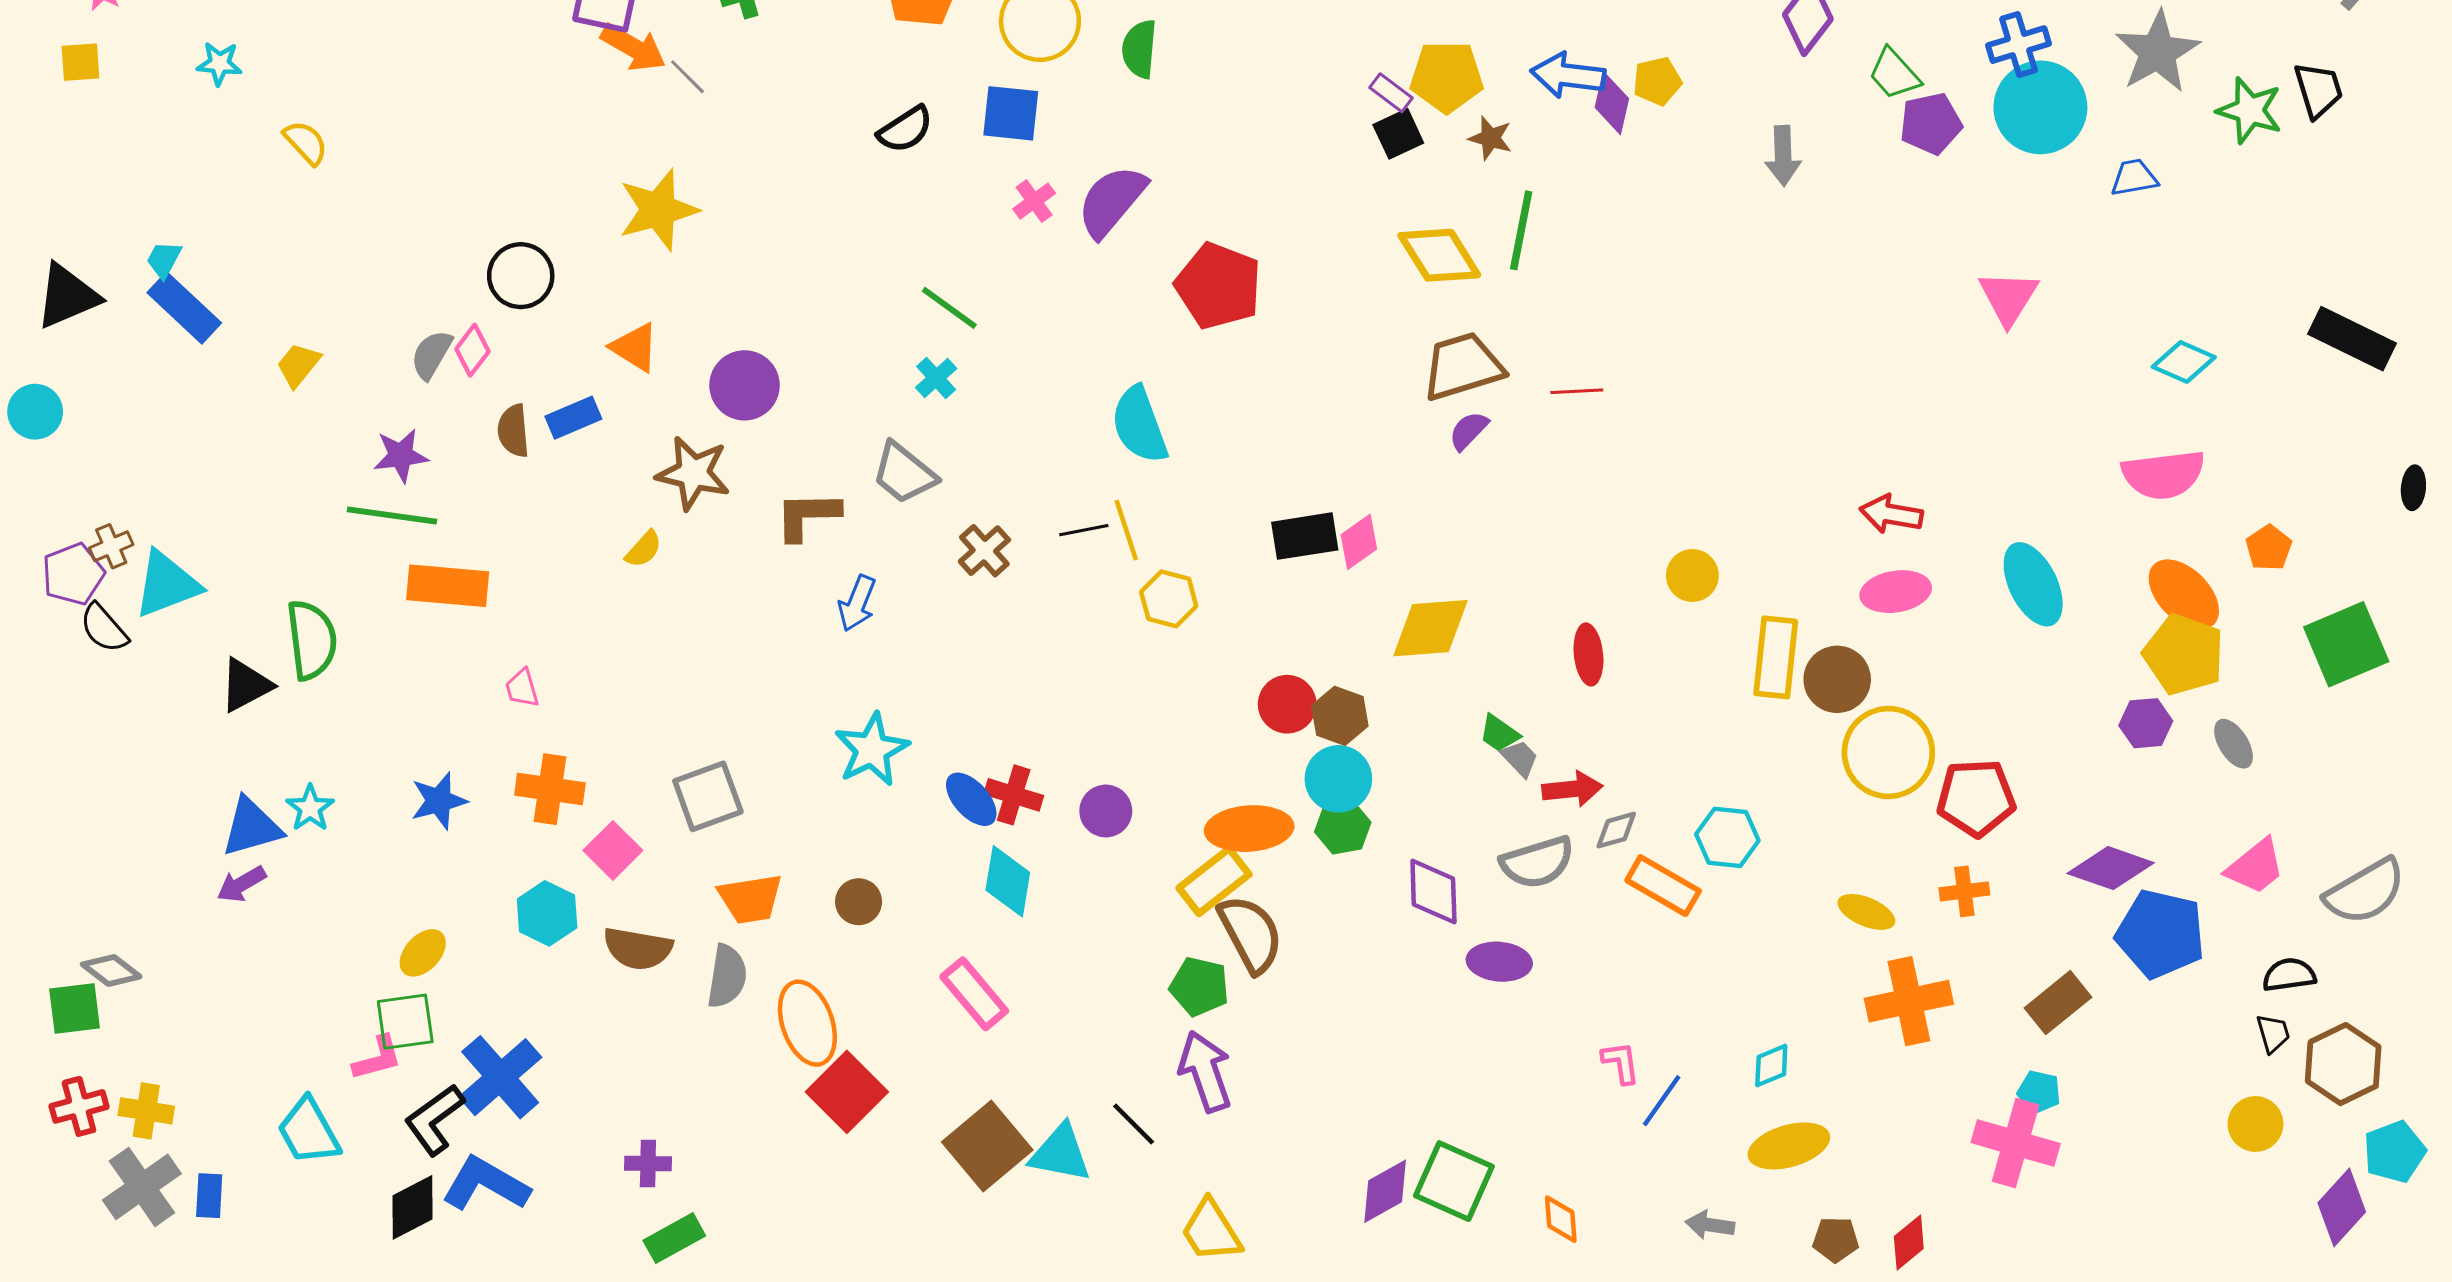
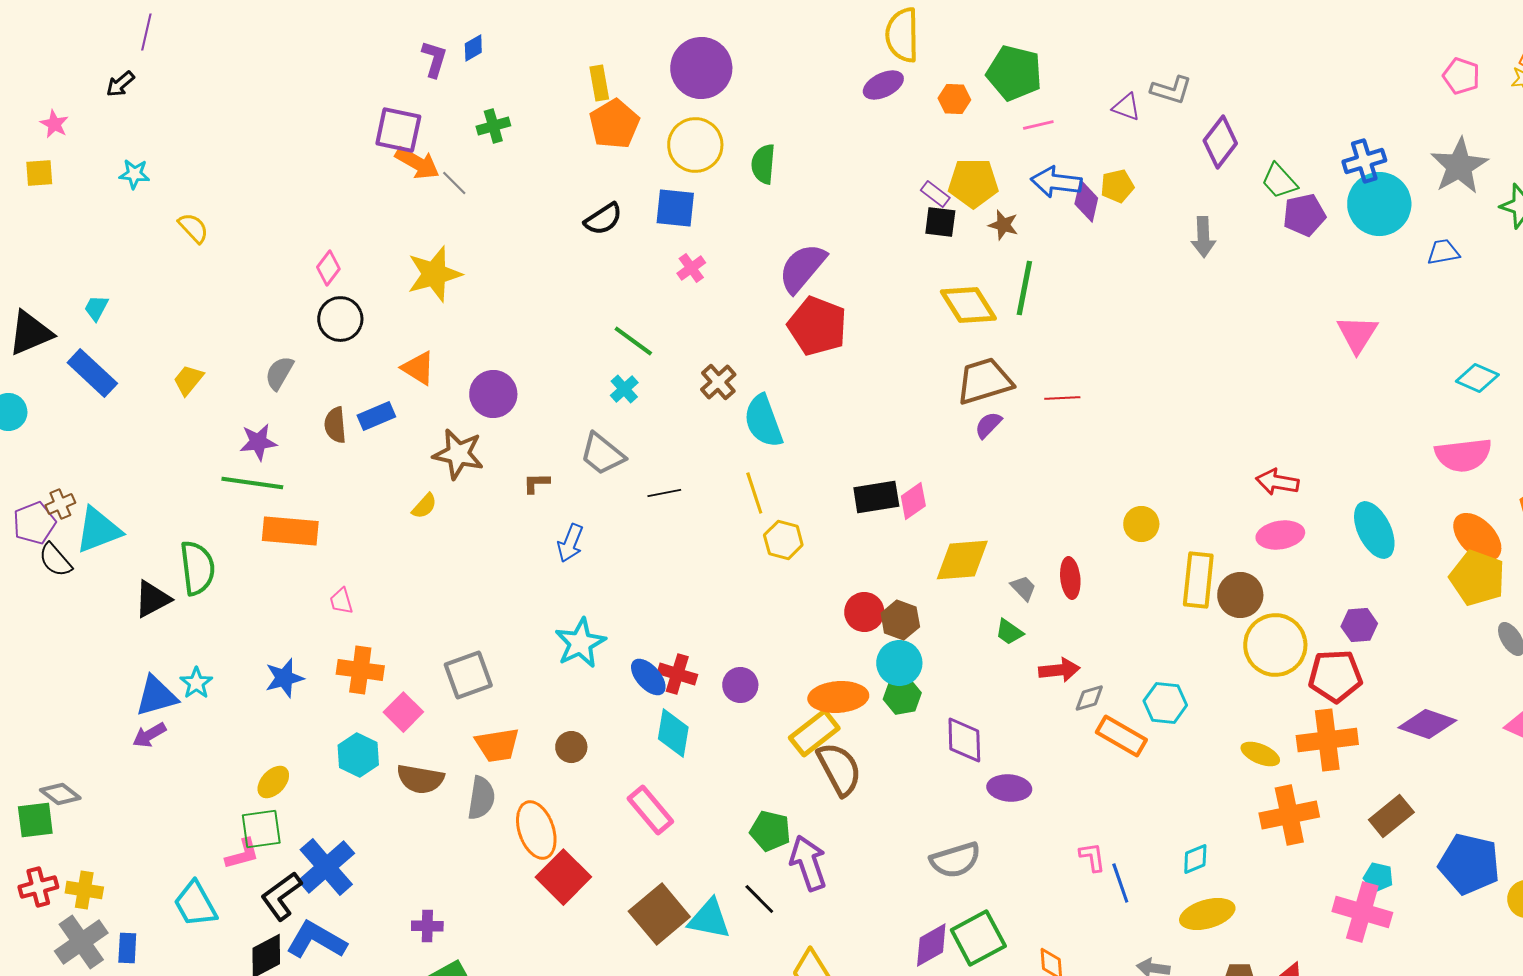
black square: (1398, 134) -> (940, 222), turned 32
purple semicircle: (1112, 201) -> (802, 268), moved
blue rectangle: (184, 308) -> (92, 373), moved
pink diamond: (472, 350) -> (328, 268), moved
brown L-shape: (807, 516) -> (536, 483), size x0.6
black line: (1084, 530) -> (664, 493), moved
brown cross: (984, 551) -> (718, 382), moved
purple hexagon: (2146, 723) -> (1359, 625), moved
gray trapezoid: (1520, 758) -> (1023, 588), moved
gray semicircle: (1537, 862) -> (955, 860), moved
orange cross: (1964, 891) -> (1327, 740), size x1.8
blue pentagon: (2160, 934) -> (1469, 864), moved
green pentagon: (1199, 987) -> (770, 831), moved
blue line: (1662, 1101) -> (1120, 883), turned -54
green square: (1454, 1181) -> (978, 938), turned 38

